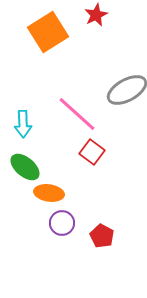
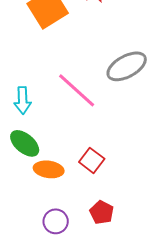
red square: (92, 152) -> (92, 160), moved
purple circle: (62, 223) -> (56, 221), moved

